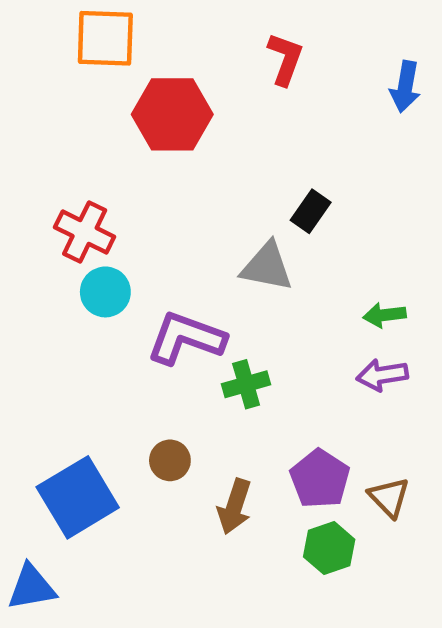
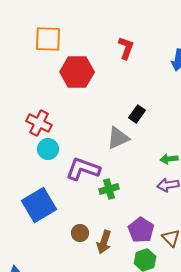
gray triangle: (267, 267) -> (118, 138), turned -35
brown circle: (170, 460) -> (80, 233), moved
blue square: (78, 497) -> (39, 205), moved

